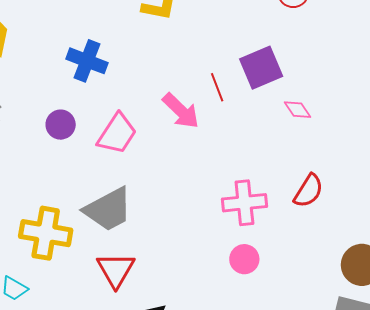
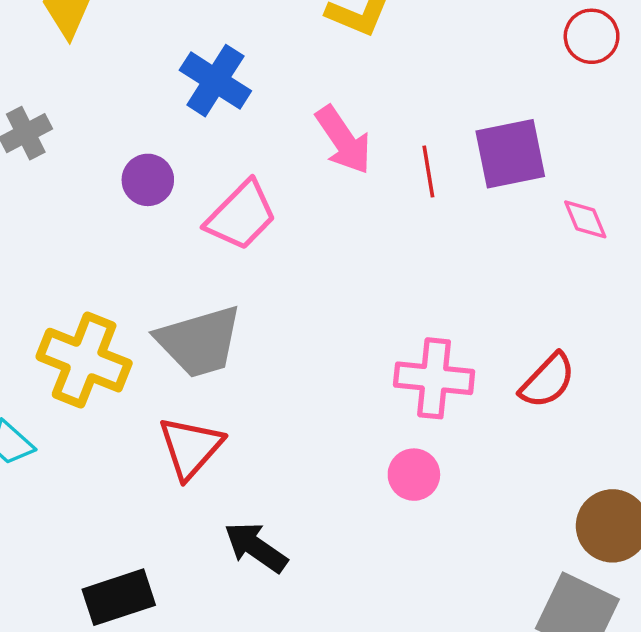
pink diamond: (298, 110) -> (585, 219), moved
pink arrow: (181, 111) -> (343, 140), moved

